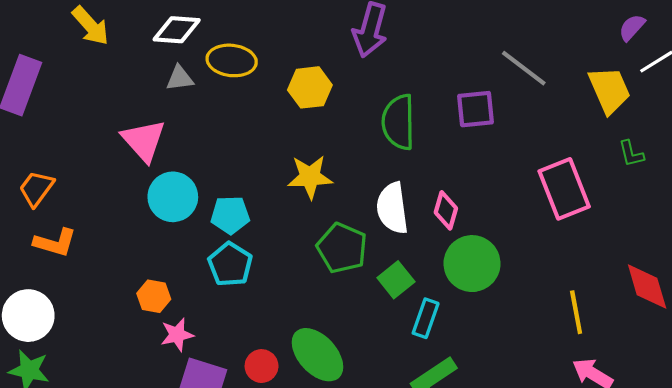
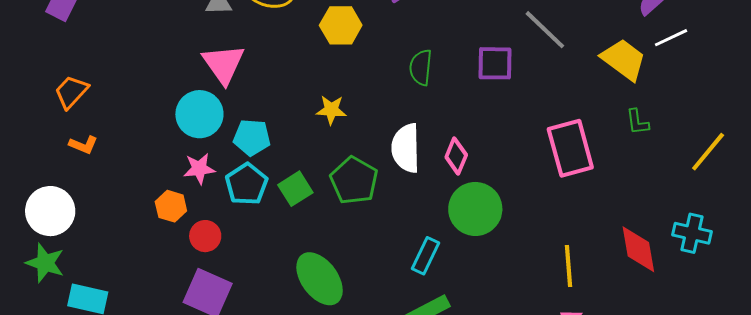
yellow trapezoid: (609, 90) -> (624, 60), turned -36
green semicircle: (398, 122) -> (421, 67), size x0.7
pink triangle: (144, 140) -> (223, 64), moved
yellow star: (310, 177) -> (331, 110), size x0.7
orange L-shape: (55, 243) -> (83, 145), size x0.7
green square: (396, 280) -> (295, 189), moved
pink star: (177, 335) -> (199, 169), moved
red circle: (262, 366) -> (205, 236), moved

